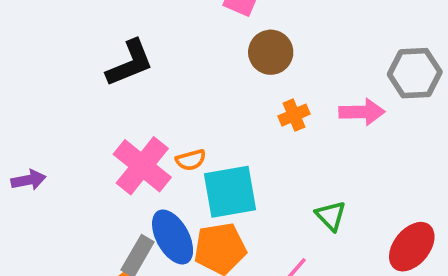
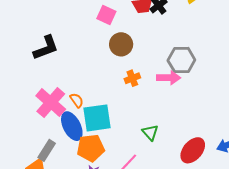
gray hexagon: (415, 73) -> (181, 60), moved
orange semicircle: (191, 160) -> (77, 100), turned -112
blue ellipse: (173, 237) -> (72, 126), moved

